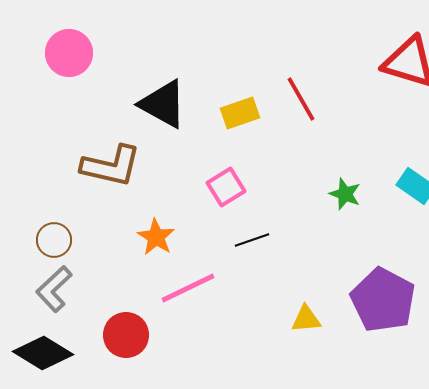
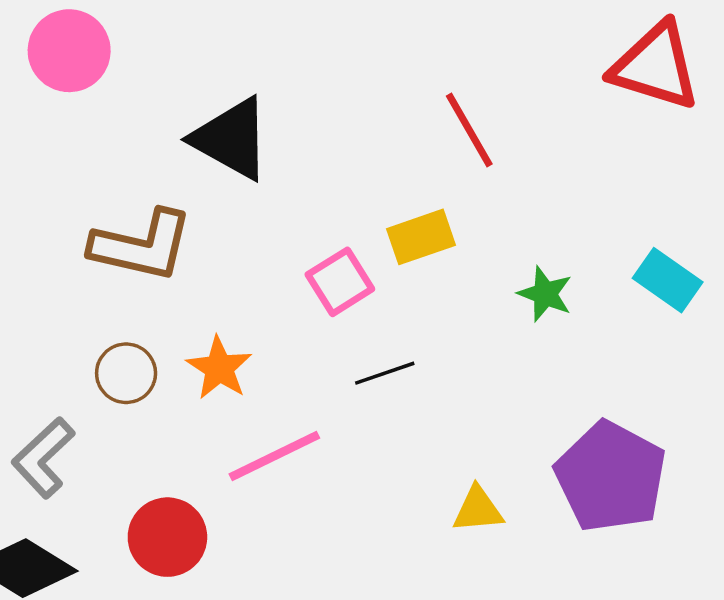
yellow rectangle: (240, 113) -> (421, 237), moved
brown circle: (54, 240) -> (126, 373), moved

